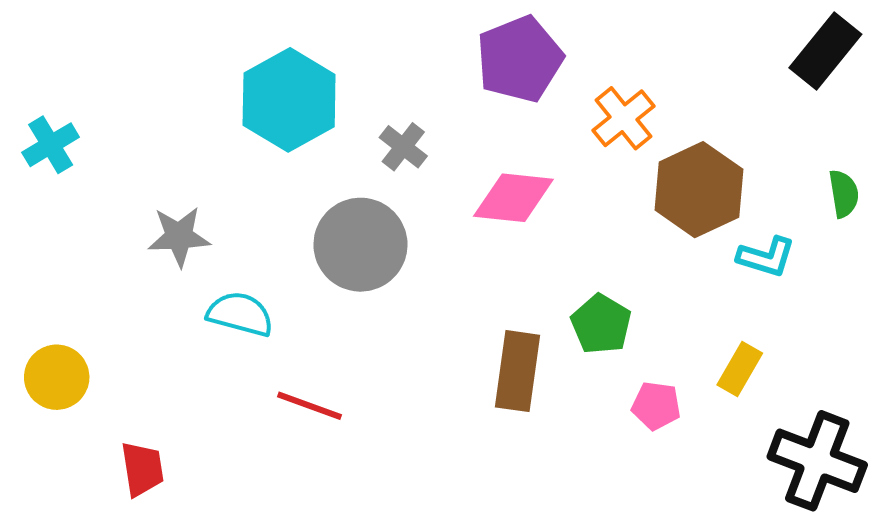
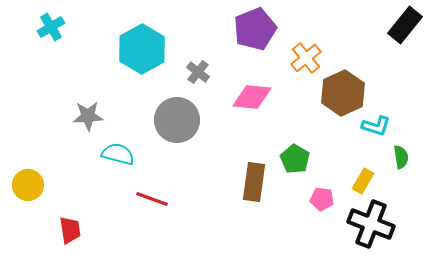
cyan cross: (51, 145) -> (51, 27), moved
green semicircle: (844, 194) -> (401, 157), moved
black cross: (817, 461) -> (371, 224), moved

